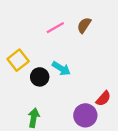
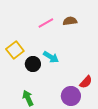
brown semicircle: (84, 25) -> (70, 21), turned 48
green arrow: (34, 118) -> (28, 98), turned -35

